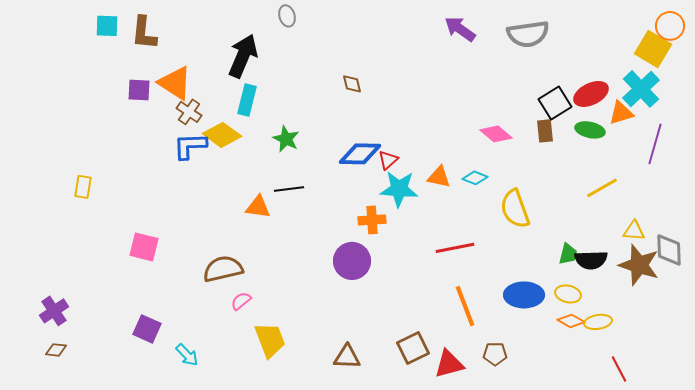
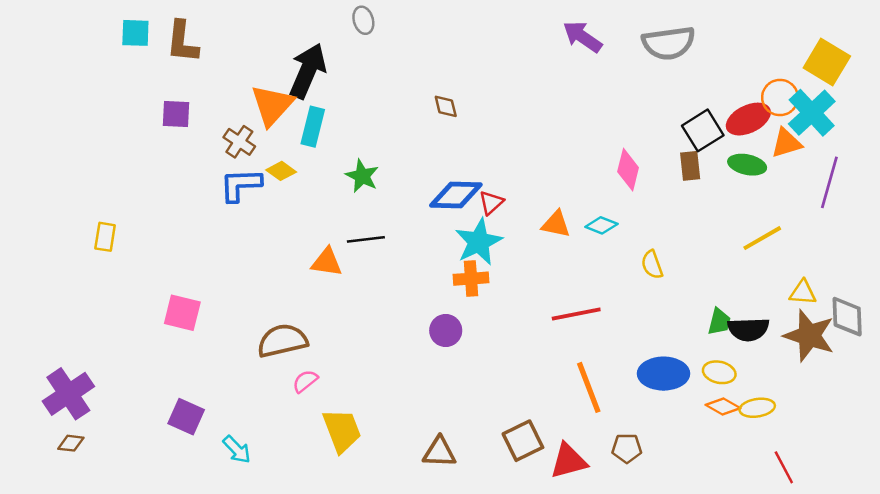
orange circle: (670, 26) -> (780, 98), moved
orange triangle: (175, 83) -> (272, 105), moved, turned 39
pink diamond: (496, 134) -> (628, 170), turned 64
yellow diamond: (222, 135) -> (281, 171), size x0.6
cyan star: (399, 189) -> (479, 242), moved, turned -30
yellow semicircle: (515, 209) -> (652, 265), size x0.6
purple circle: (352, 261) -> (446, 330), size x0.7
purple cross: (54, 311) -> (68, 394), size x1.4

